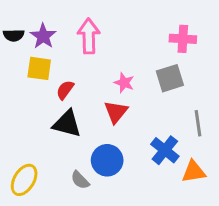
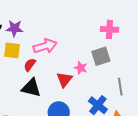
purple star: (43, 36) -> (14, 28), turned -30
pink arrow: (89, 36) -> (45, 46), moved, turned 75
pink star: (124, 83) -> (81, 68), moved

